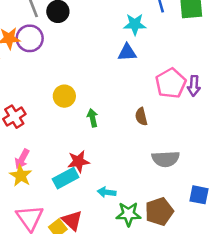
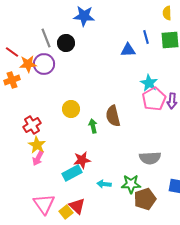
cyan star: (135, 24) -> (149, 83), moved, turned 30
blue triangle: (127, 52) -> (128, 50), moved
brown semicircle: (141, 117) -> (113, 116), moved, size x1.5
yellow star: (21, 176) -> (37, 145), moved
green star: (128, 214) -> (131, 184), moved

